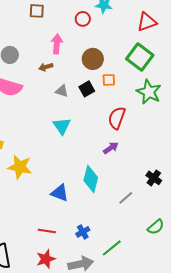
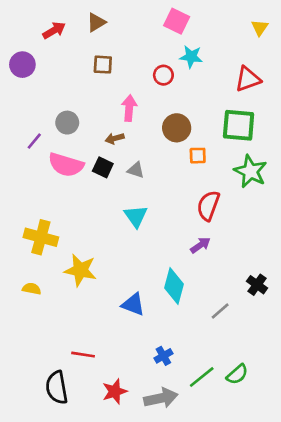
green square: (140, 57) -> (239, 125), turned -32
black square: (87, 89) -> (103, 167), moved, turned -35
green semicircle: (156, 227) -> (237, 374), moved
red line: (47, 231) -> (83, 355), moved

